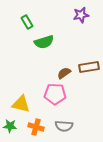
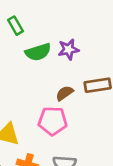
purple star: (81, 15) -> (68, 49), moved

